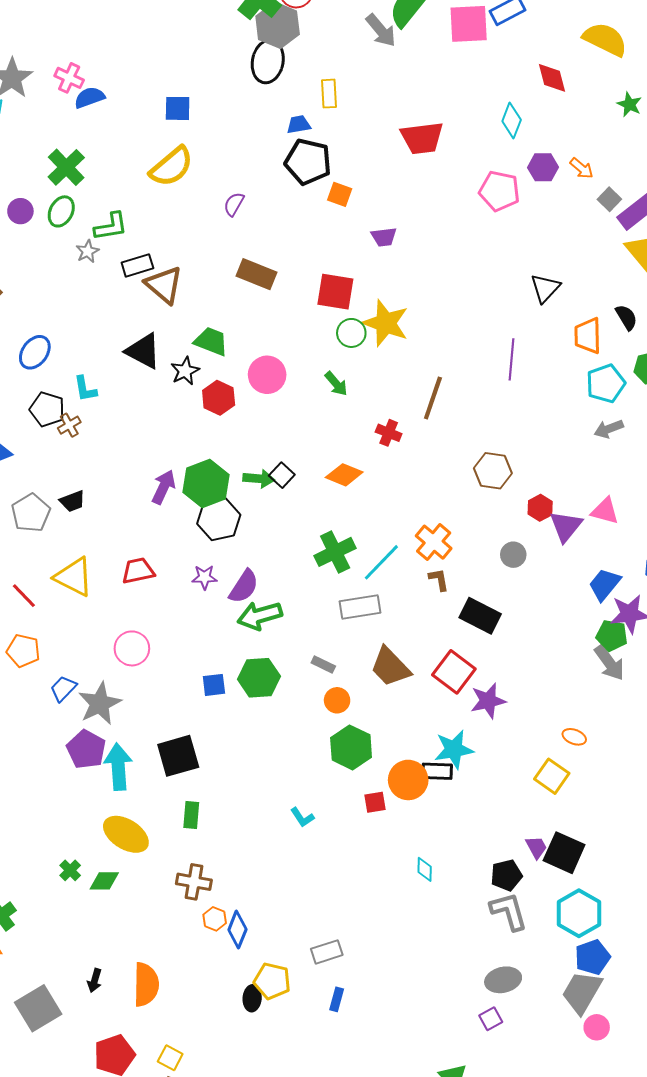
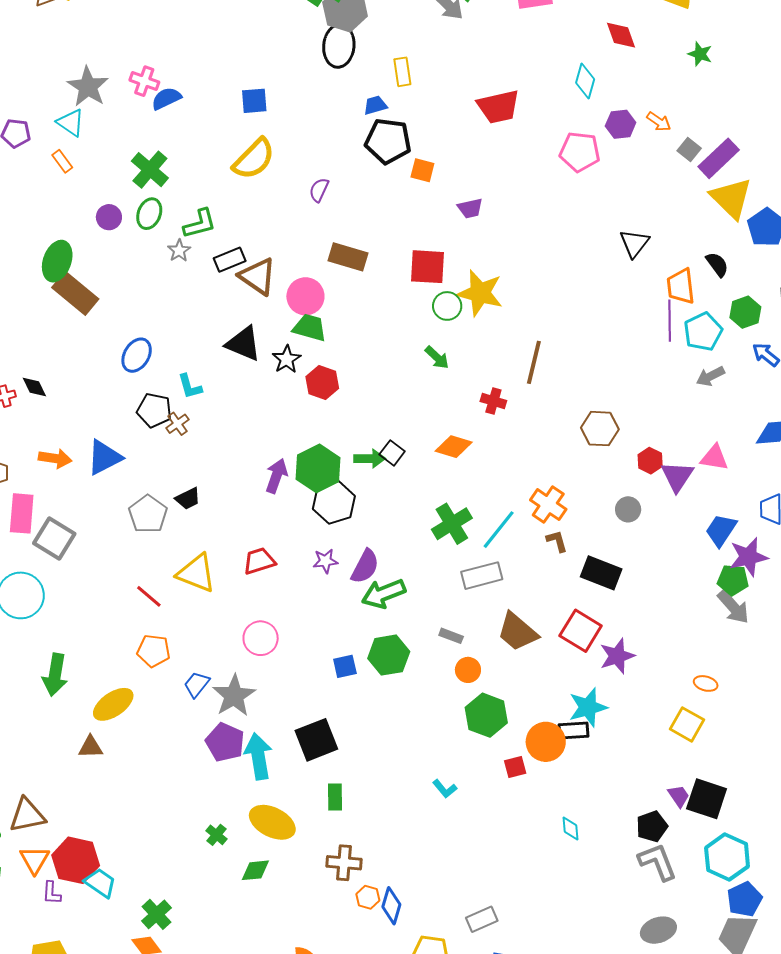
purple line: (512, 359) -> (670, 321), moved
pink circle: (267, 375) -> (305, 296), moved
green cross: (70, 870) -> (216, 835), moved

